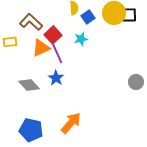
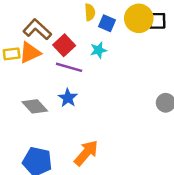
blue square: (88, 17) -> (107, 23), turned -32
orange triangle: (41, 48) -> (30, 53), moved
purple line: (57, 53) -> (69, 67), turned -50

